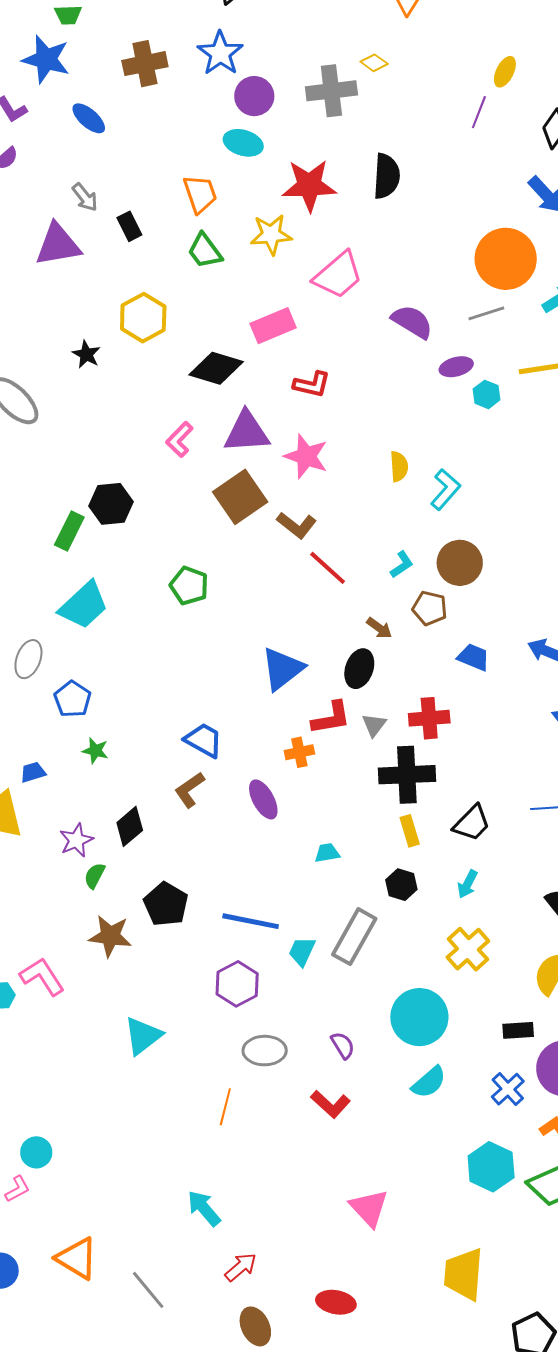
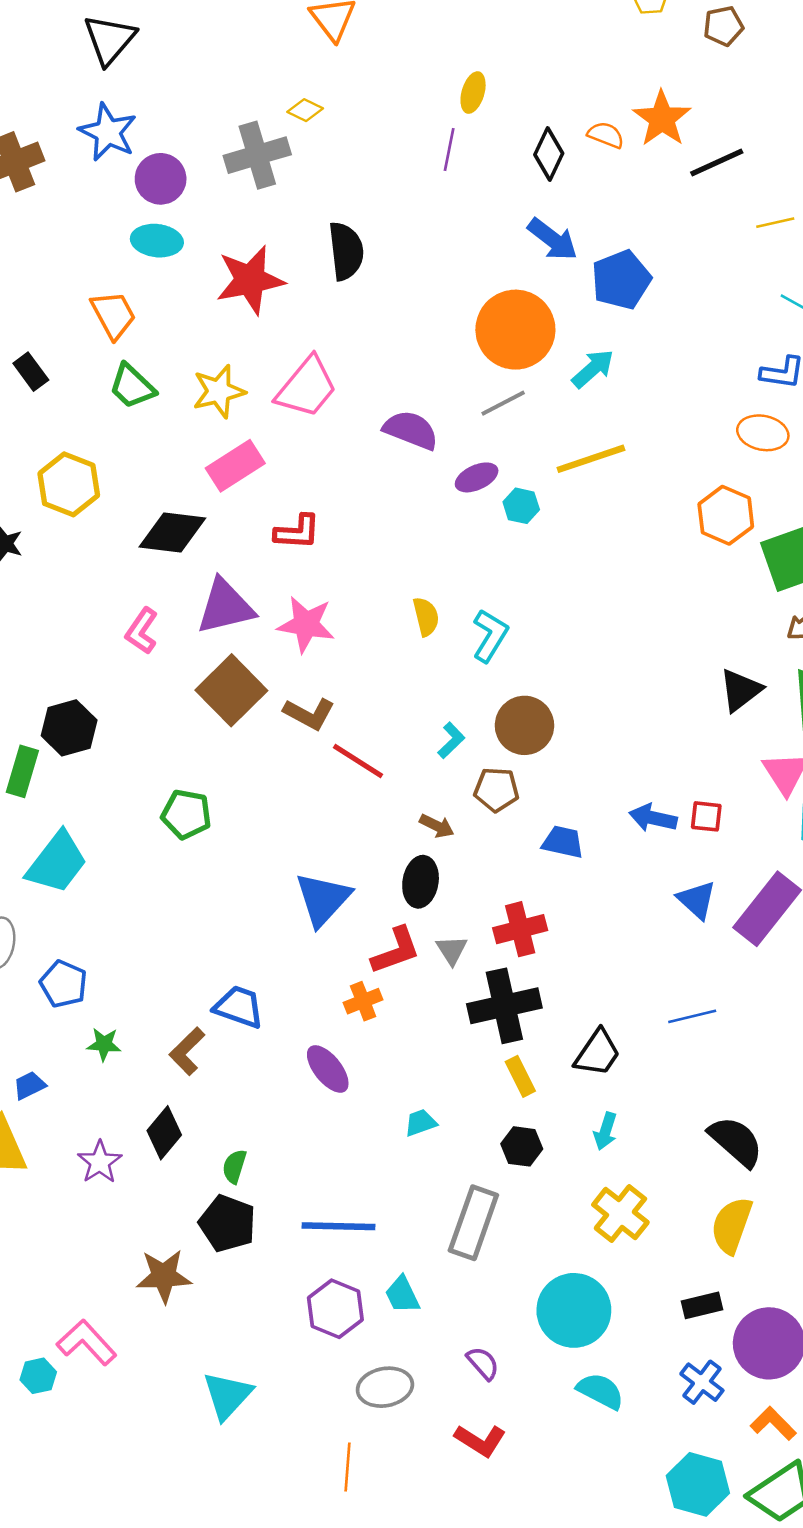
yellow star: (271, 234) -> (219, 391), moved
brown L-shape: (190, 790) -> (187, 1051), moved
green semicircle: (95, 876) -> (234, 1166), moved
cyan trapezoid: (302, 951) -> (402, 1295), moved, turned -40
cyan semicircle: (429, 1082) -> (600, 1391), turned -102

